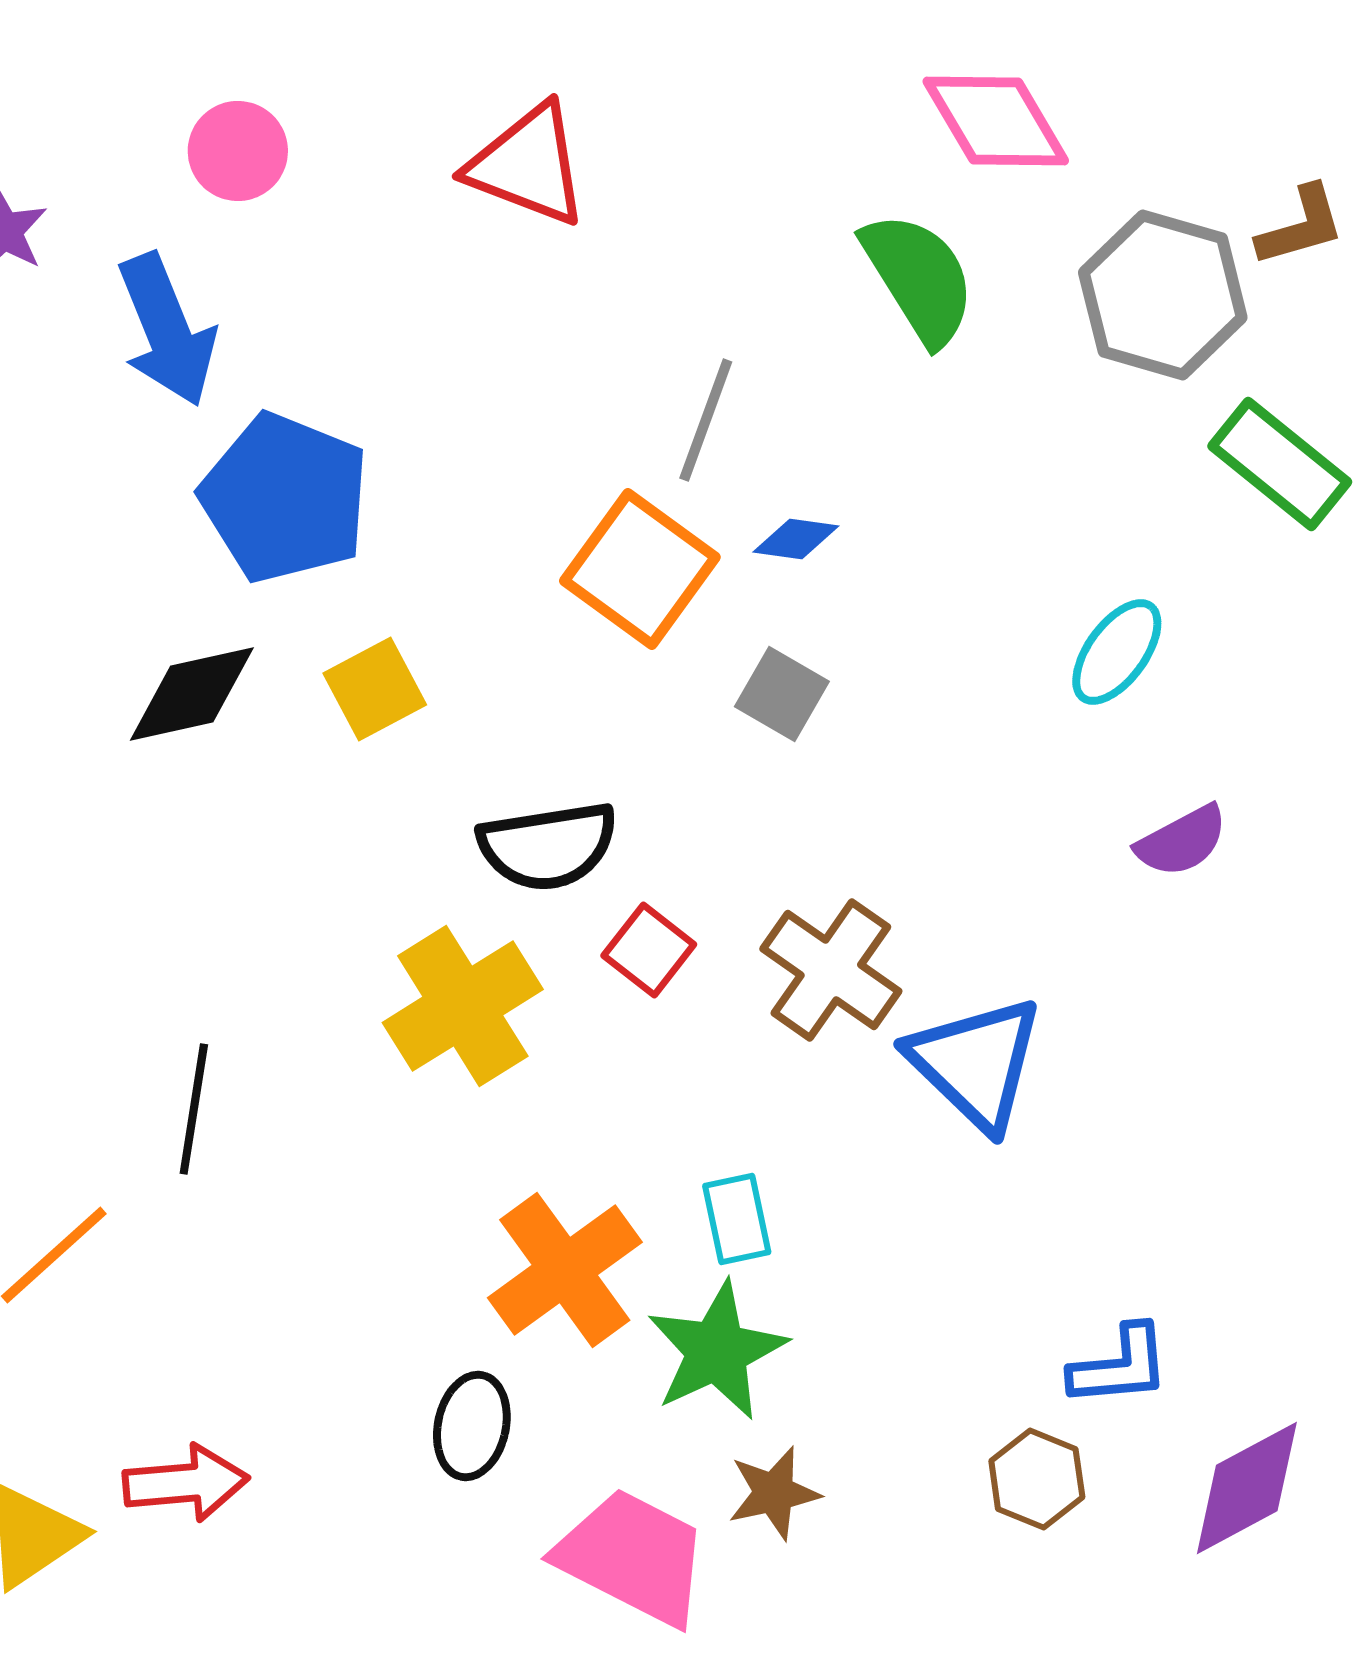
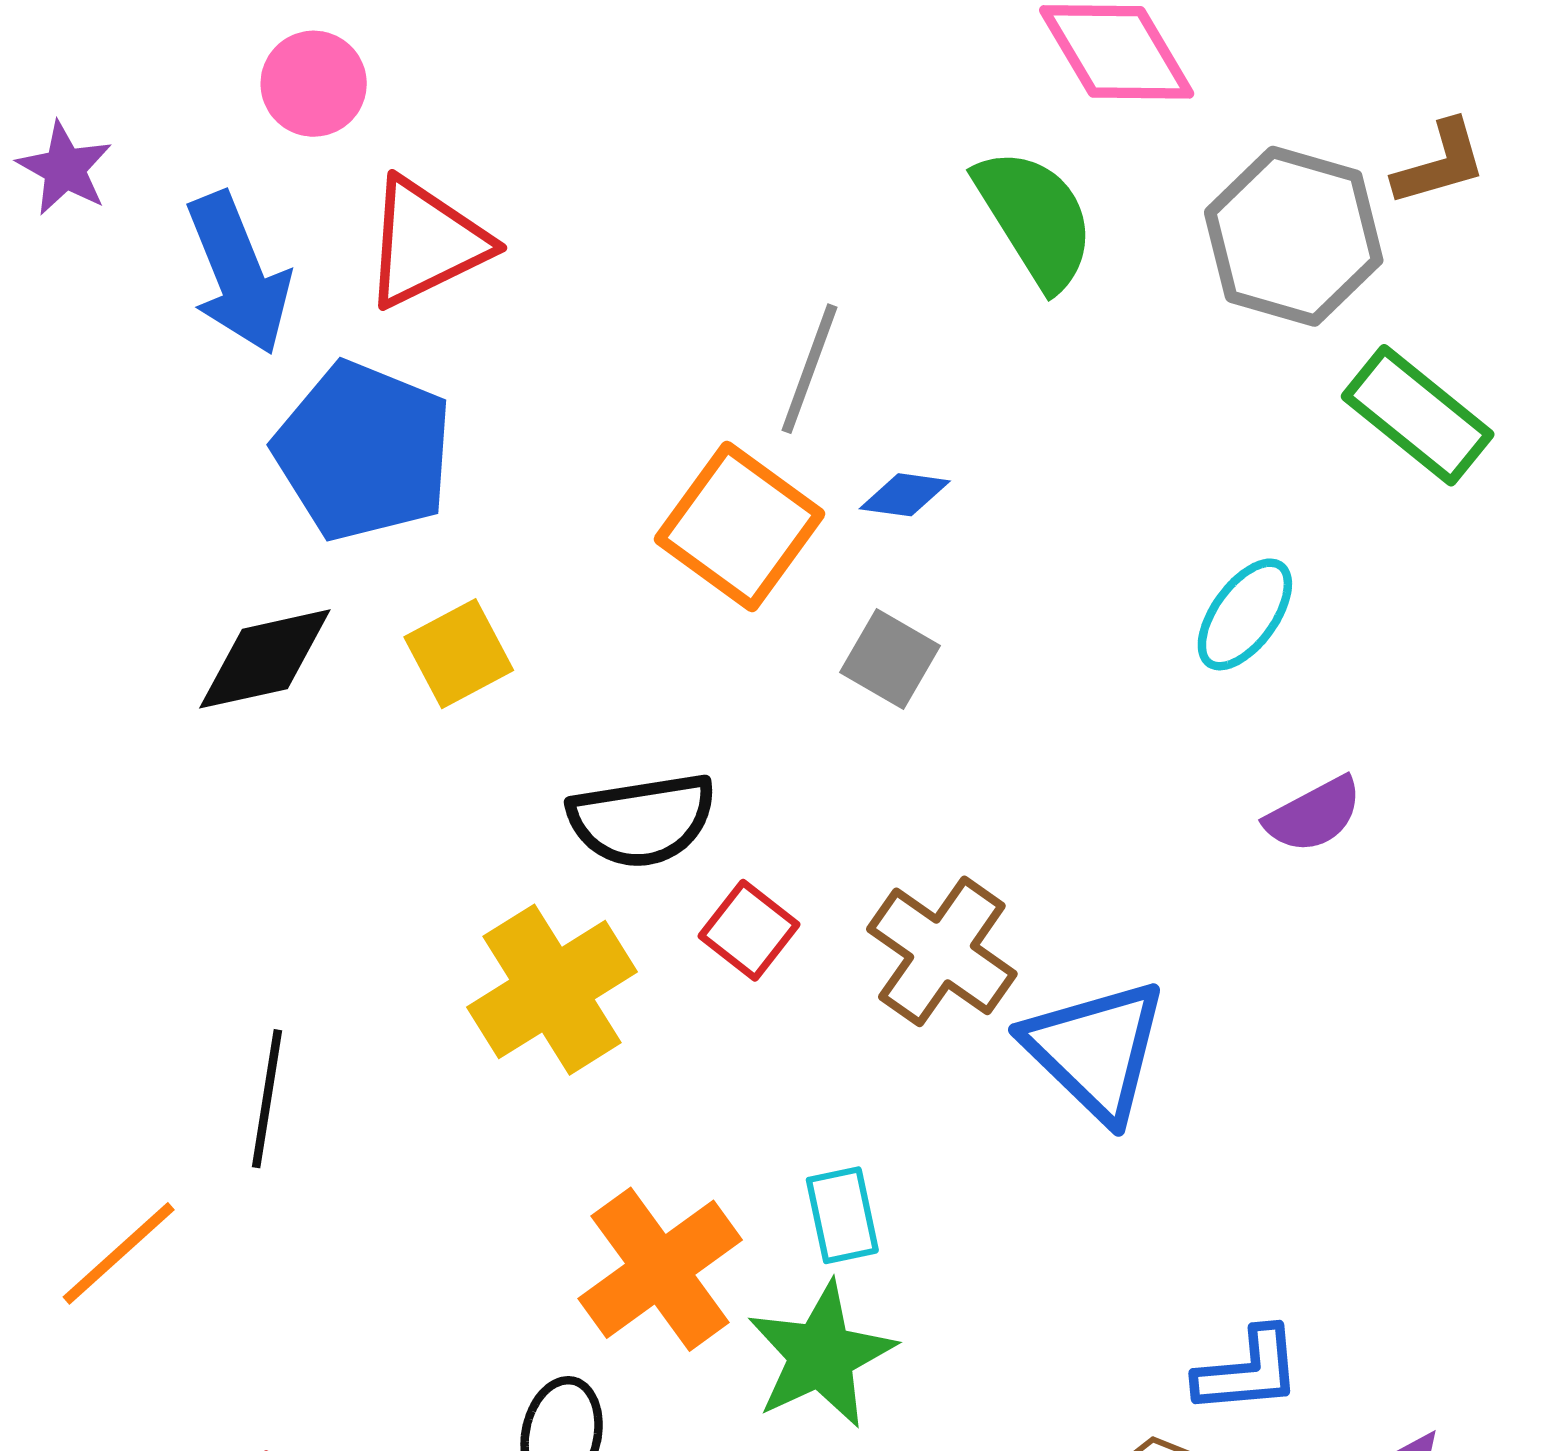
red triangle: (528, 165) -> (426, 243), moved, turned -47

